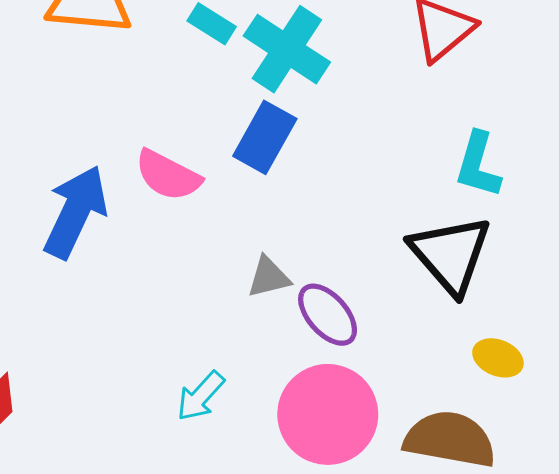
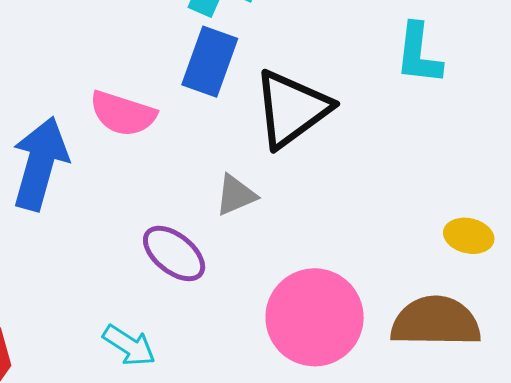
black triangle: (451, 254) -> (292, 109), moved, turned 44
purple ellipse: (328, 315) -> (174, 253), moved
cyan arrow: (201, 396) -> (129, 346), moved, turned -90

